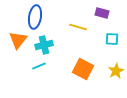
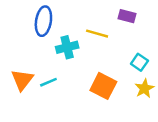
cyan square: (112, 39) -> (139, 62), moved, turned 32
orange triangle: (18, 40) -> (22, 80), moved
cyan cross: (44, 45) -> (67, 47), moved

